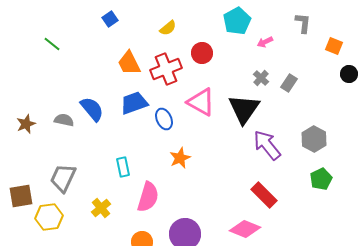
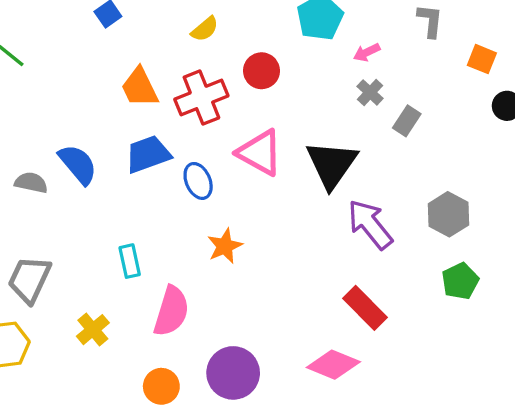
gray cross: (261, 78) -> (370, 92), moved

